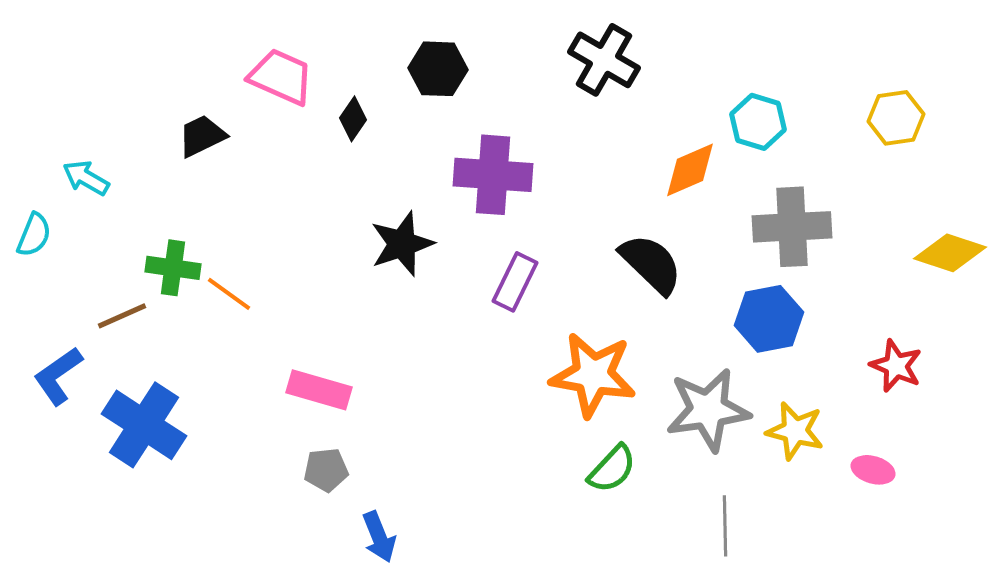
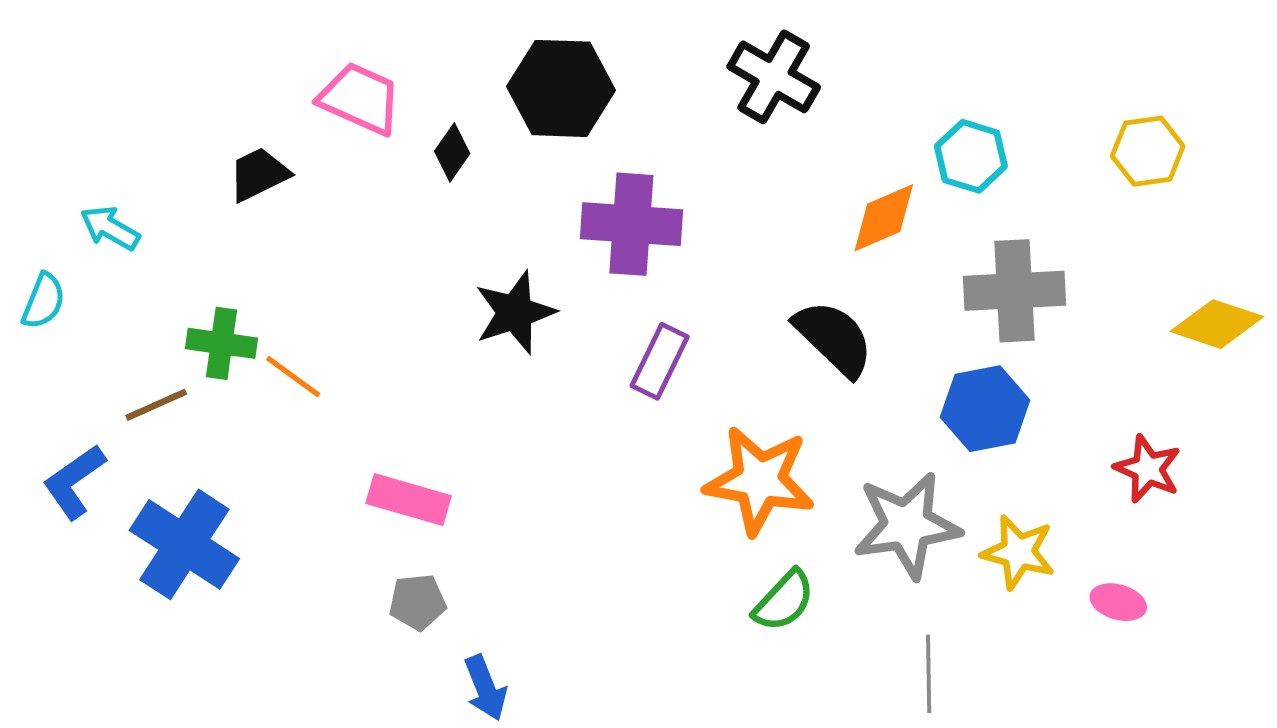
black hexagon: (438, 69) -> (561, 88), size x1.4

